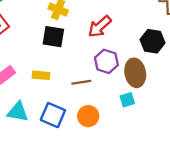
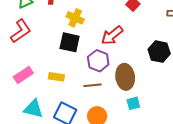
purple hexagon: (106, 61) -> (98, 61), moved
brown ellipse: (135, 73) -> (125, 77), moved

